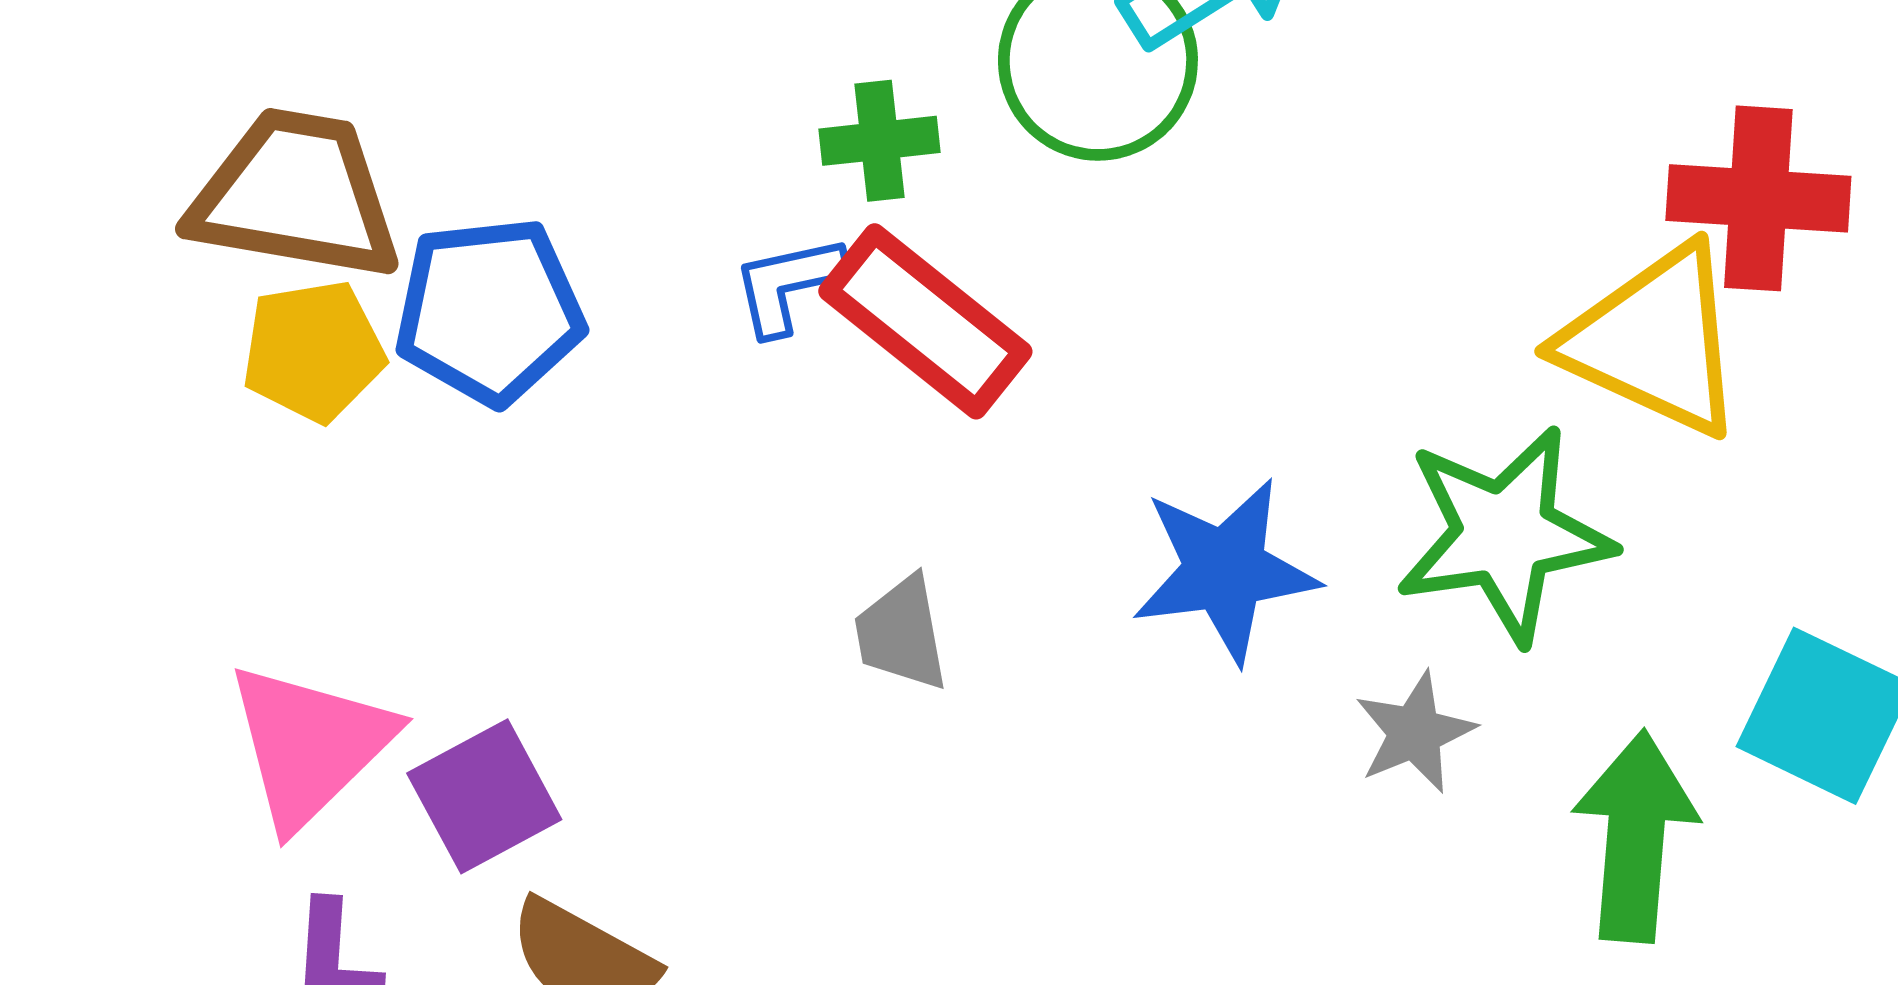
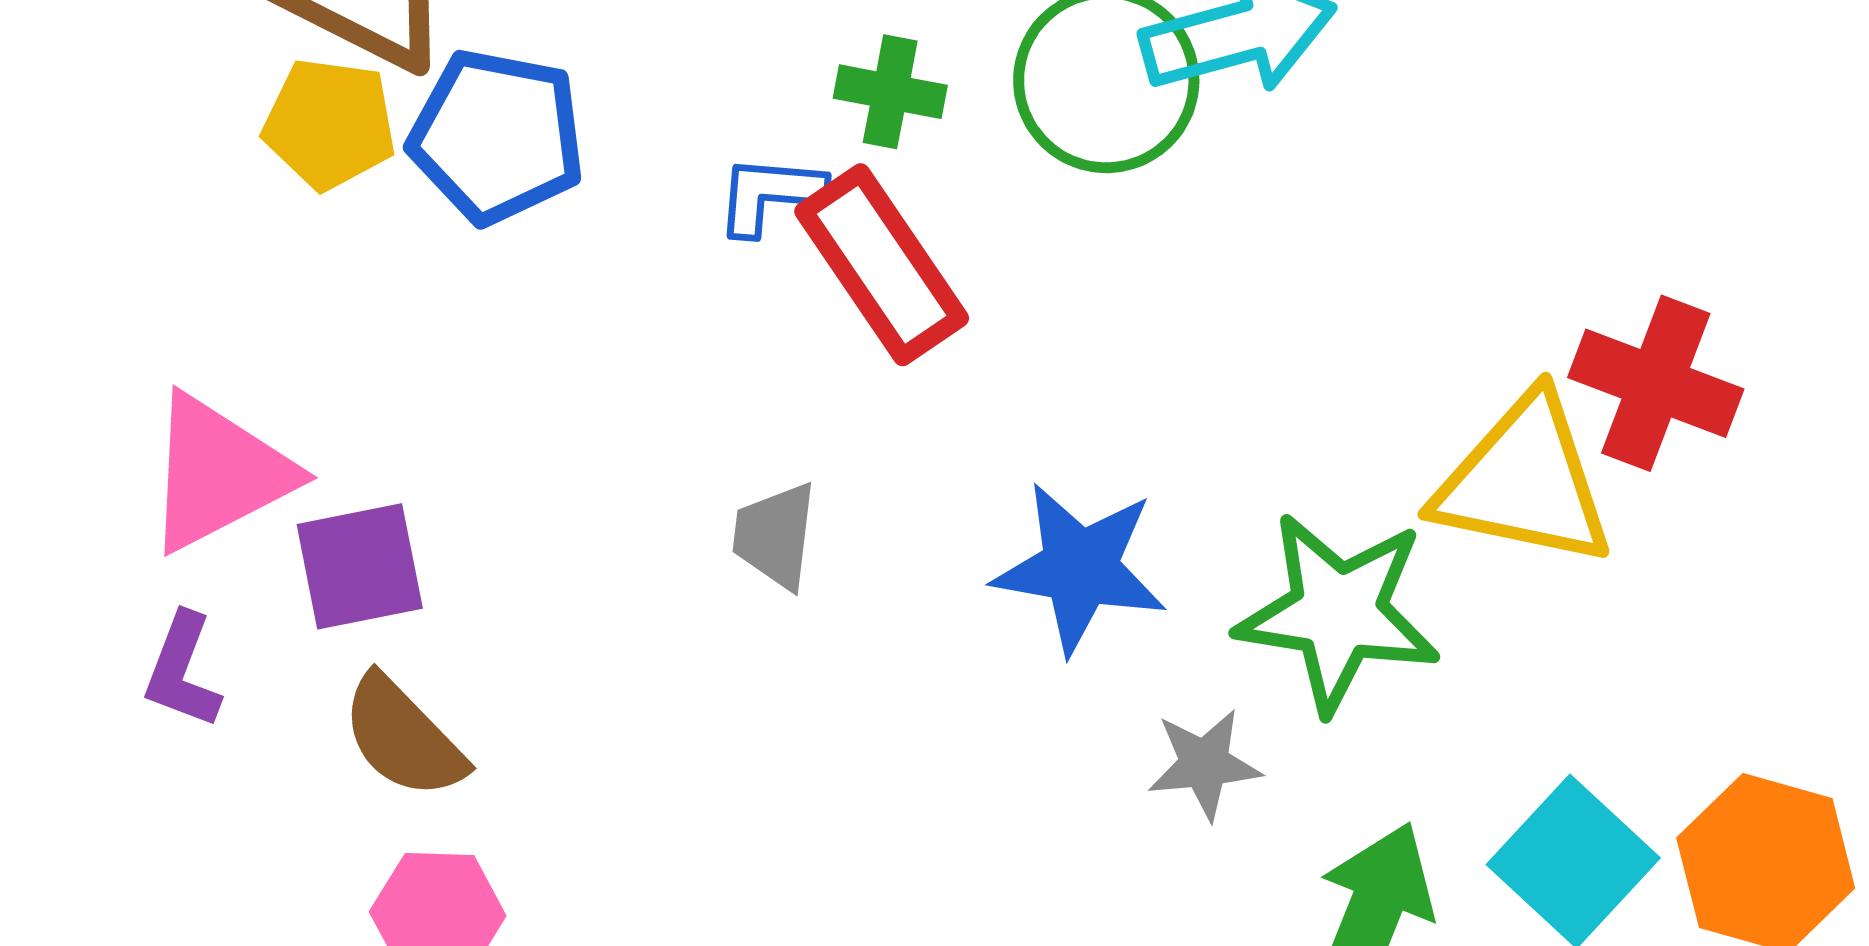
yellow triangle: (1654, 341) -> (1524, 481), turned -30

